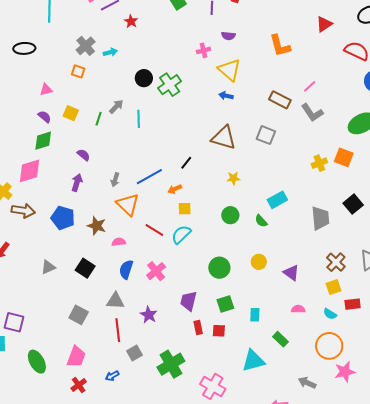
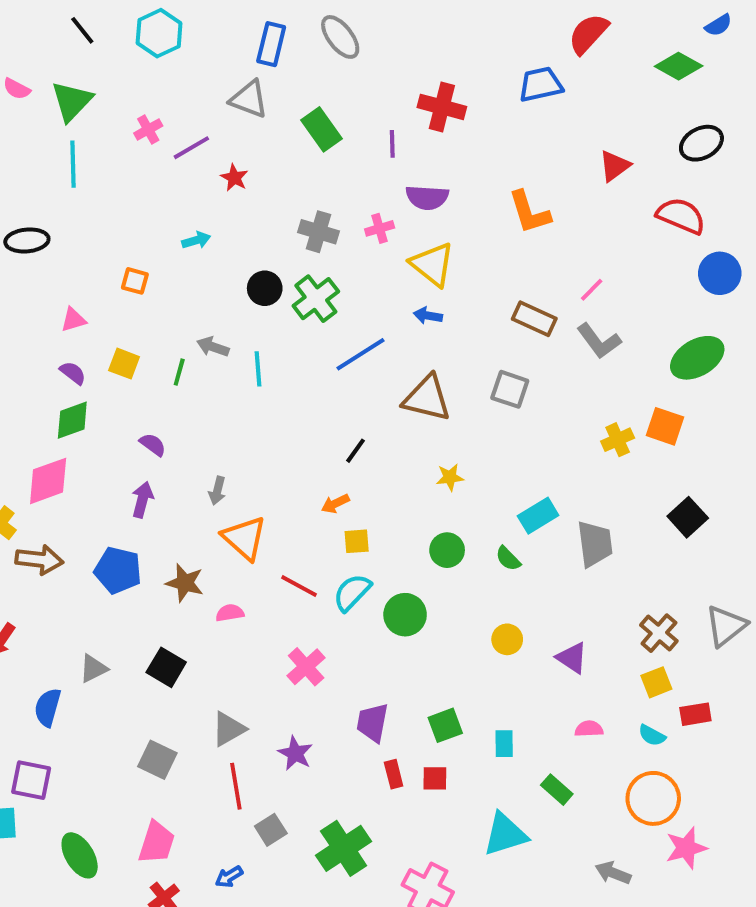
purple semicircle: (228, 36) -> (427, 197), size x1.5
gray cross: (86, 46) -> (318, 232), moved, turned -30
gray arrow: (116, 107) -> (213, 347), turned -112
blue line: (149, 177) -> (361, 354), moved
gray trapezoid: (320, 218) -> (595, 544), moved
green circle: (219, 268) -> (405, 615), moved
blue semicircle: (126, 269) -> (48, 707), moved
gray triangle: (115, 301) -> (229, 729), turned -30

